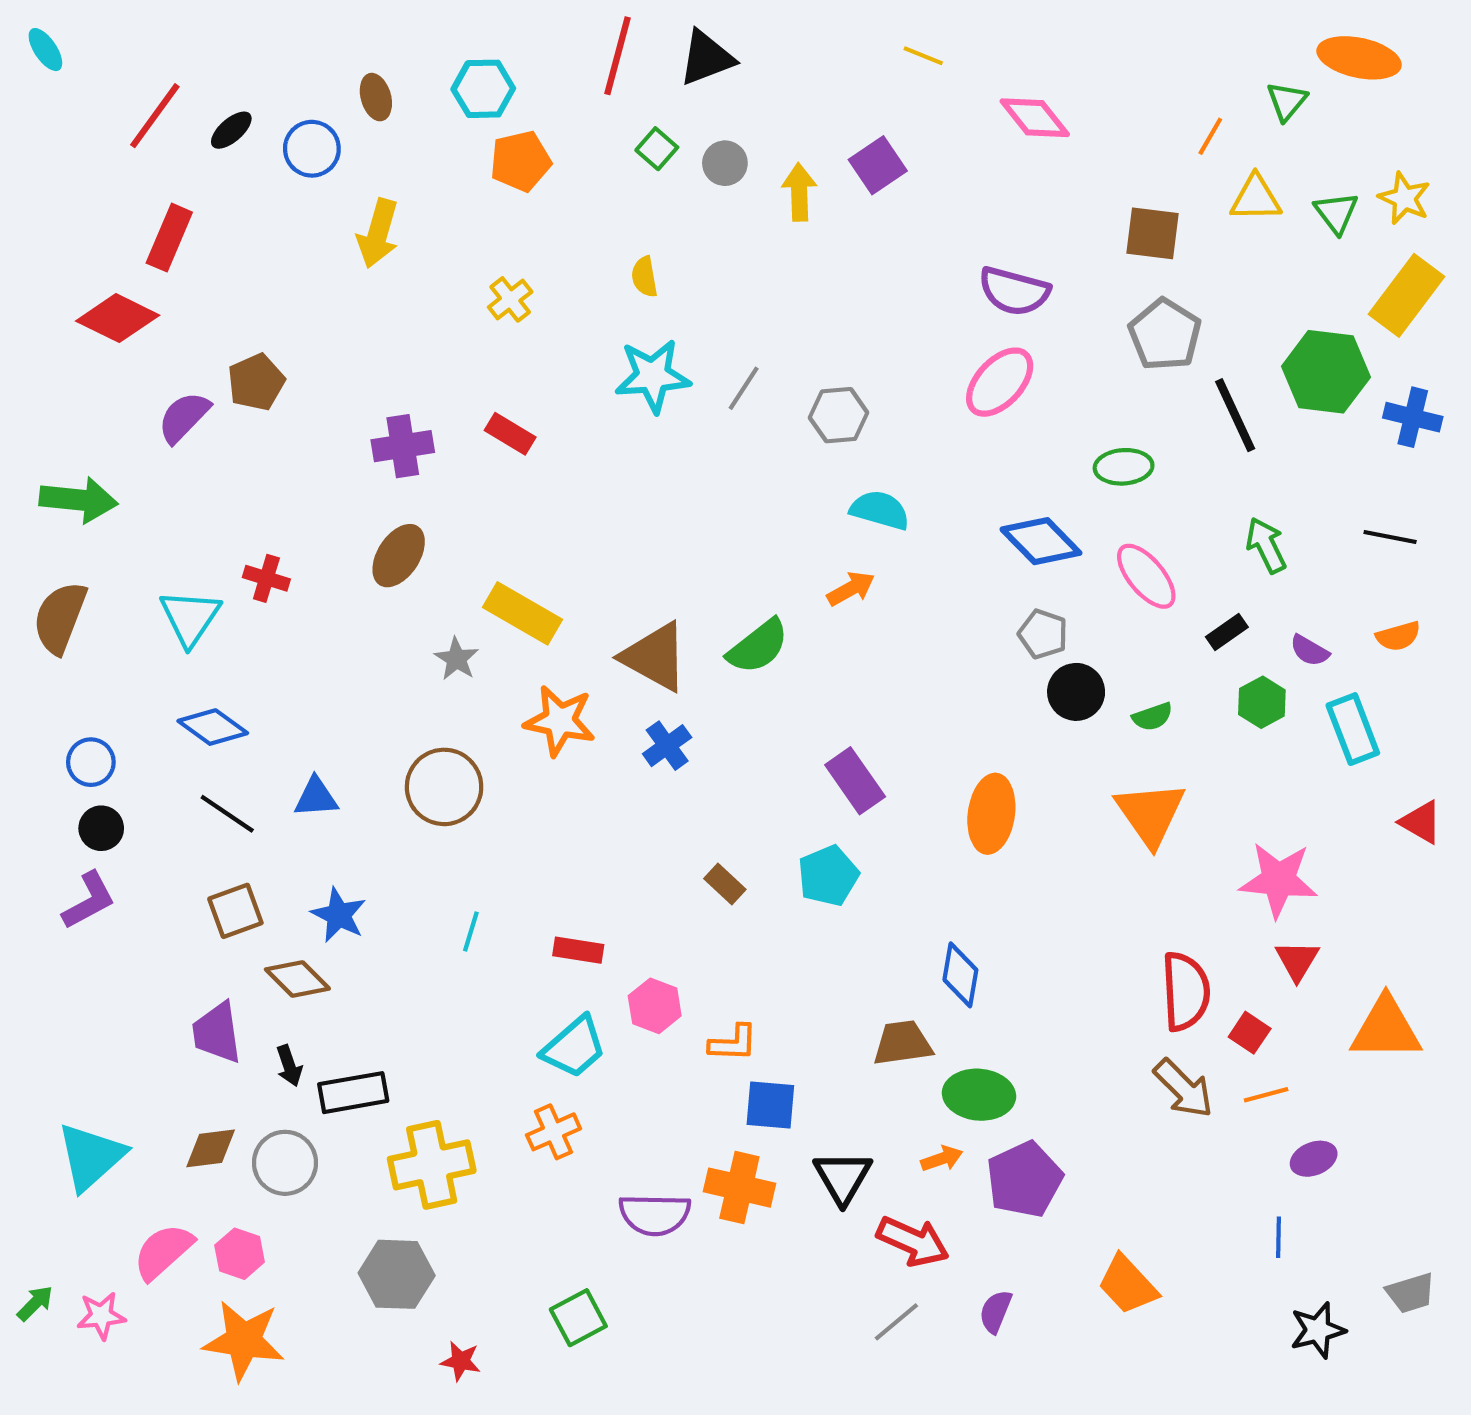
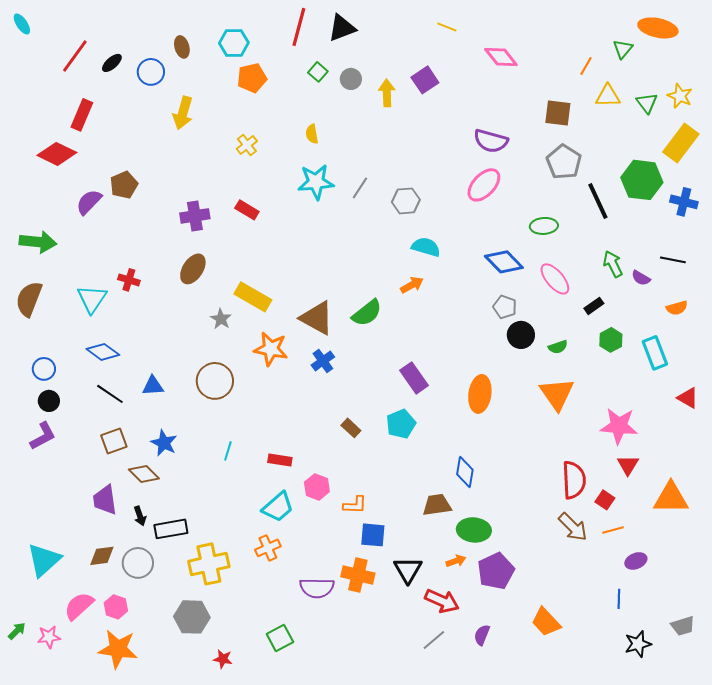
purple semicircle: (1309, 651) -> (641, 278), moved

